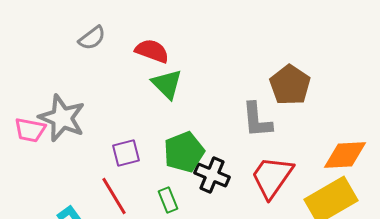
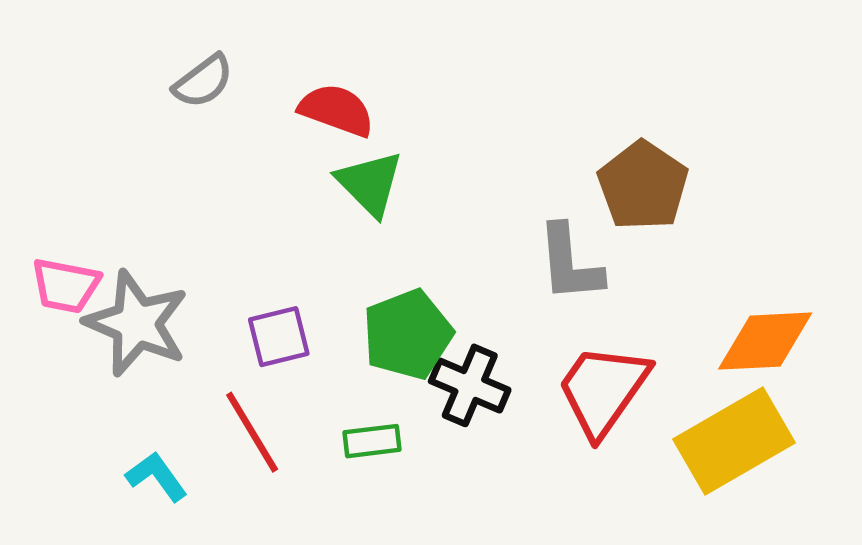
gray star: (62, 118) -> (137, 323), moved
green rectangle: (168, 200) -> (372, 441), turned -75

